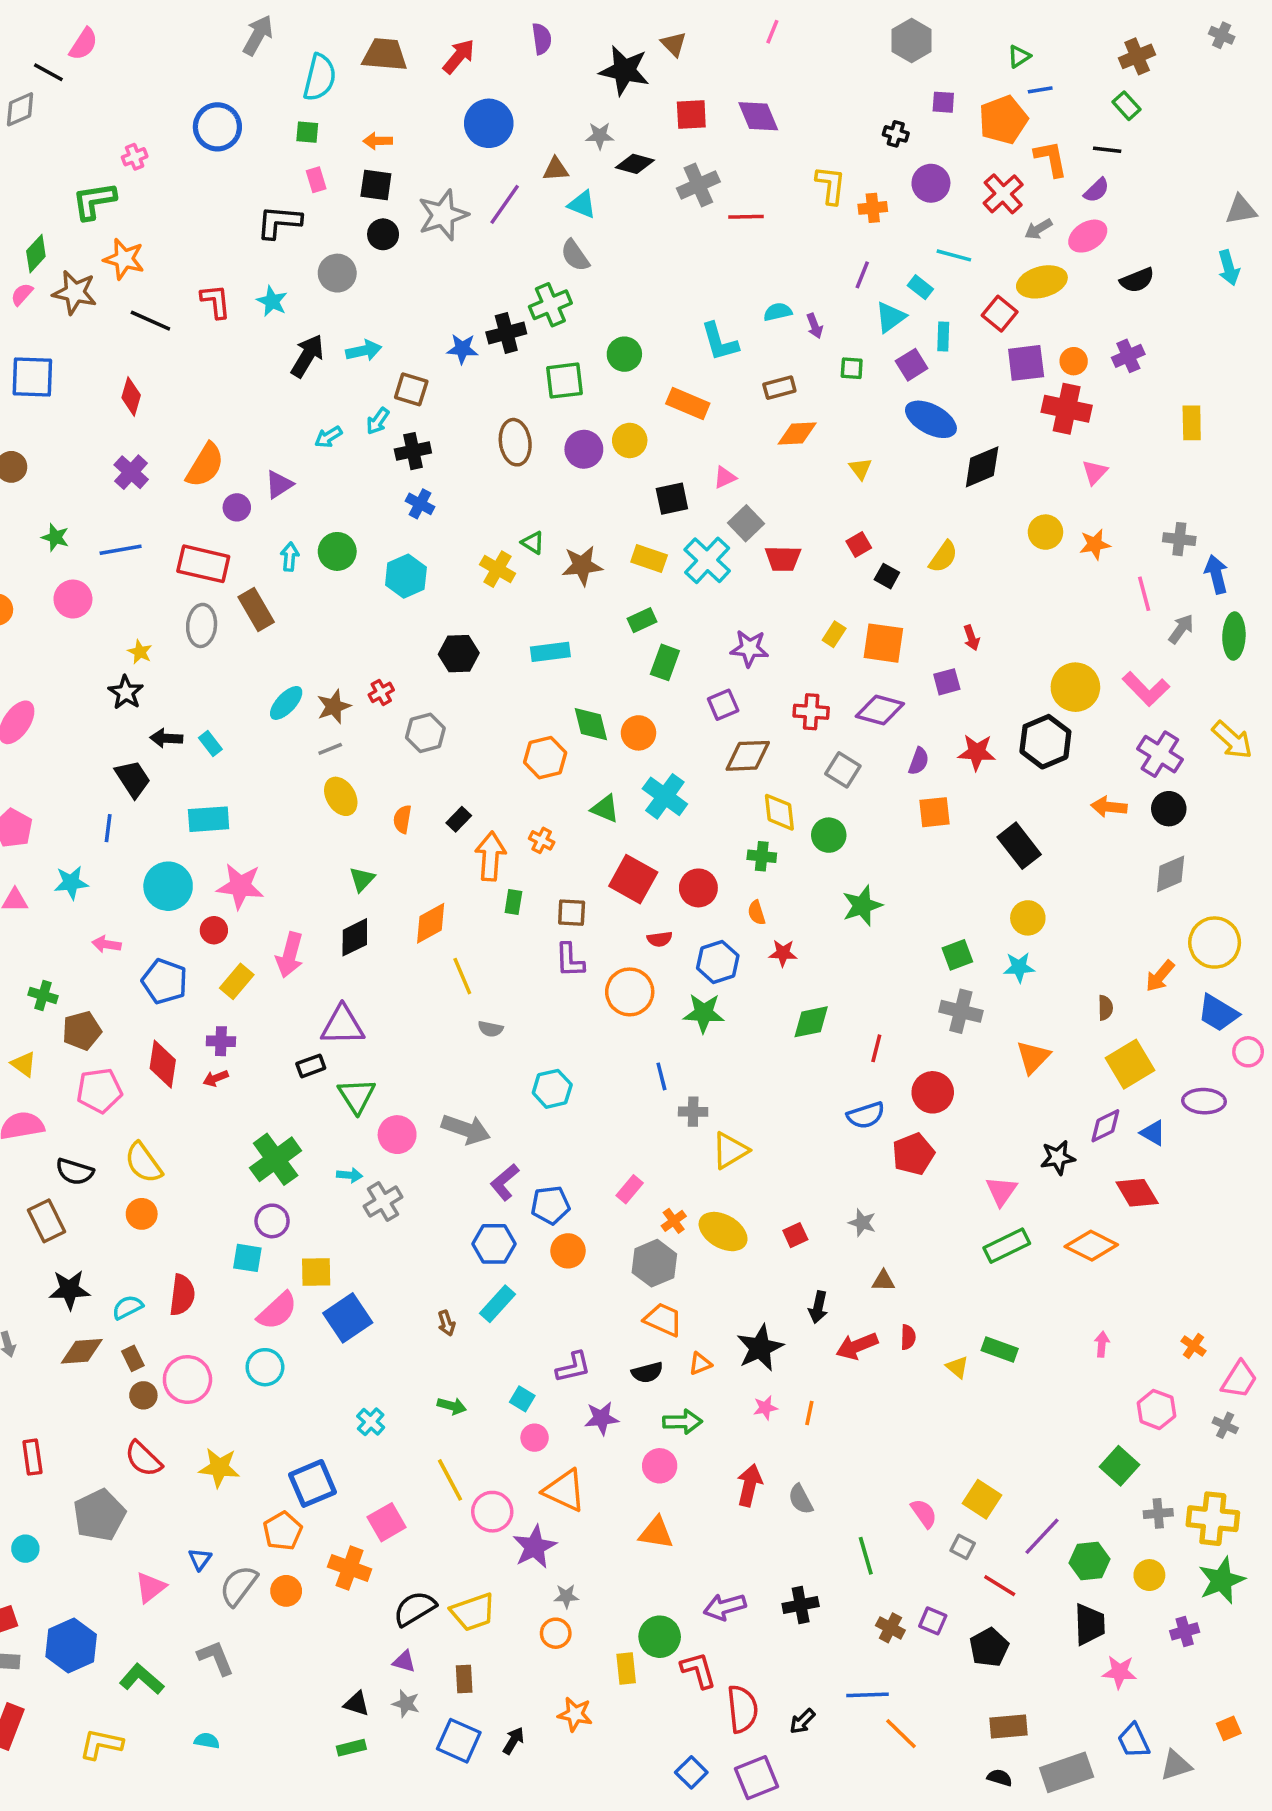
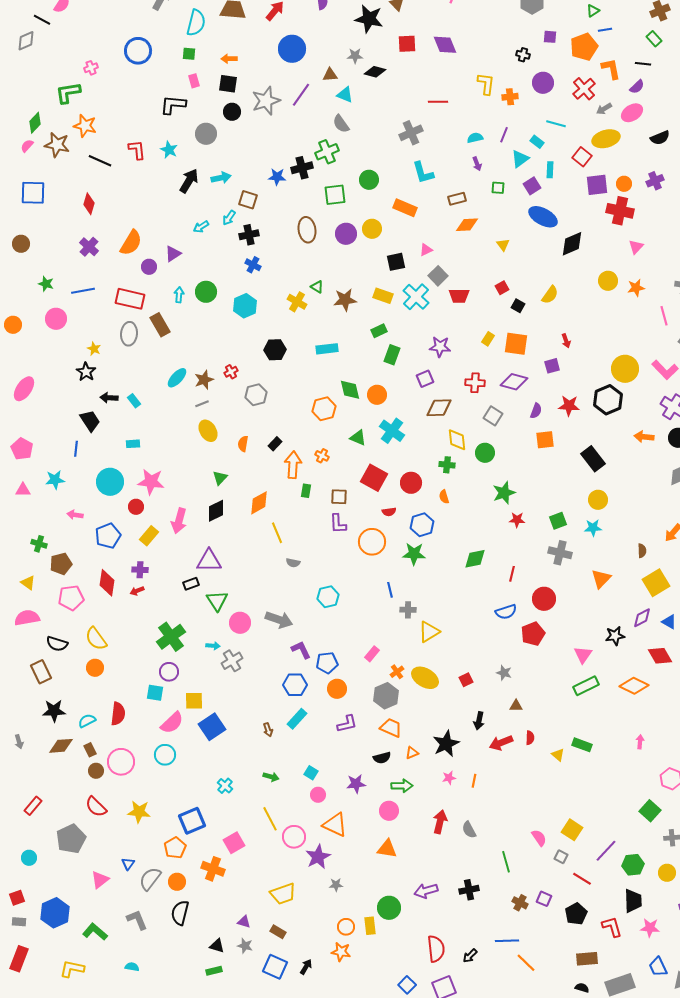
gray cross: (698, 185) -> (411, 133), moved
cyan semicircle: (778, 312) -> (475, 138), moved
cyan rectangle: (209, 819) -> (133, 444), size x0.6
red star: (783, 953) -> (517, 520), moved
blue pentagon: (165, 981) -> (108, 536), turned 30
purple L-shape: (505, 1182) -> (301, 650), turned 105
purple L-shape: (573, 1367) -> (347, 724), moved
red rectangle: (32, 1457) -> (33, 806), turned 48
black semicircle: (415, 1609) -> (180, 913), moved, turned -45
orange circle: (556, 1633) -> (346, 927), moved
red L-shape: (698, 1670) -> (612, 927), moved
brown rectangle: (464, 1679) -> (278, 932), turned -56

